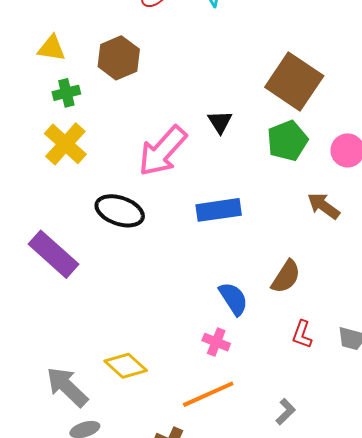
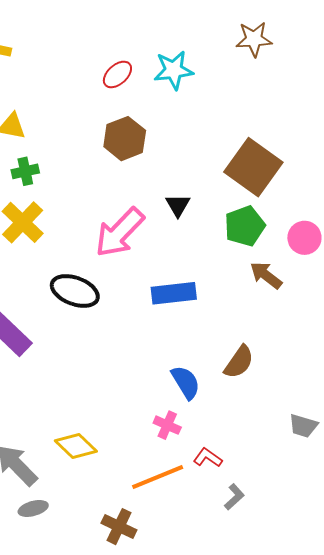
brown hexagon: (119, 58) -> (125, 139), moved
brown arrow: (324, 206) -> (266, 275), moved
red L-shape: (302, 334) -> (208, 458), moved, turned 104

